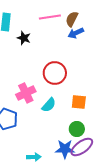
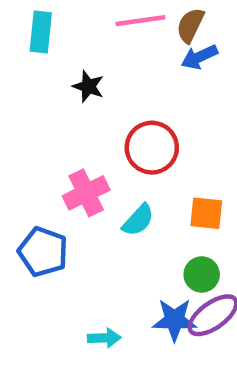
black star: (24, 38) -> (88, 86), moved

